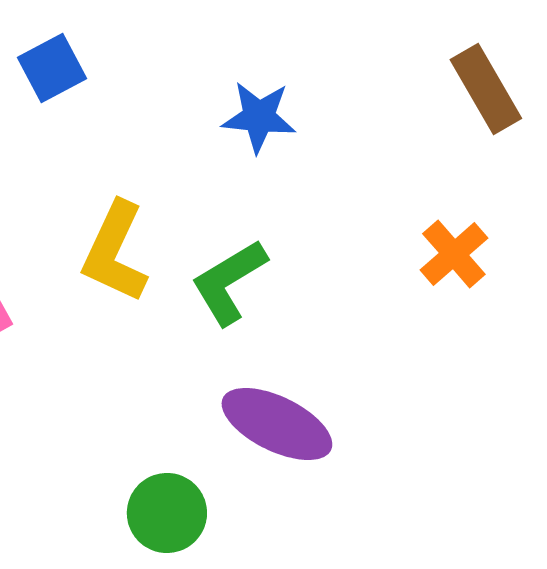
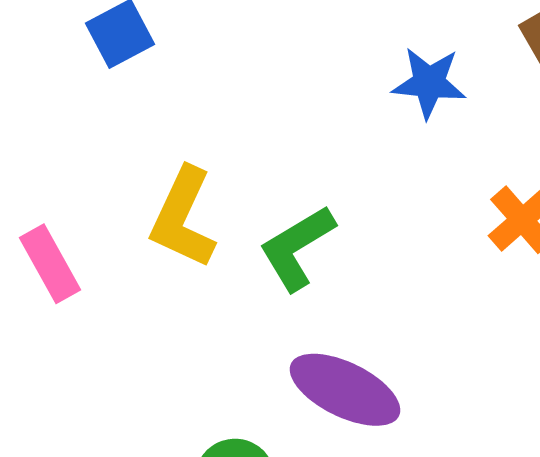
blue star: (259, 117) -> (429, 83), moved

